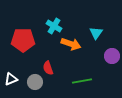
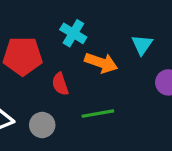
red semicircle: (48, 68) -> (60, 84), moved
green line: (82, 81) -> (98, 114), moved

